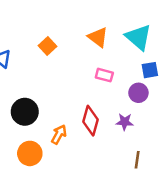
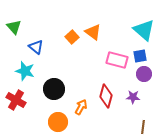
orange triangle: (98, 37) -> (93, 32), moved
blue square: (150, 70) -> (140, 56), moved
pink rectangle: (104, 75) -> (117, 60), size x1.5

